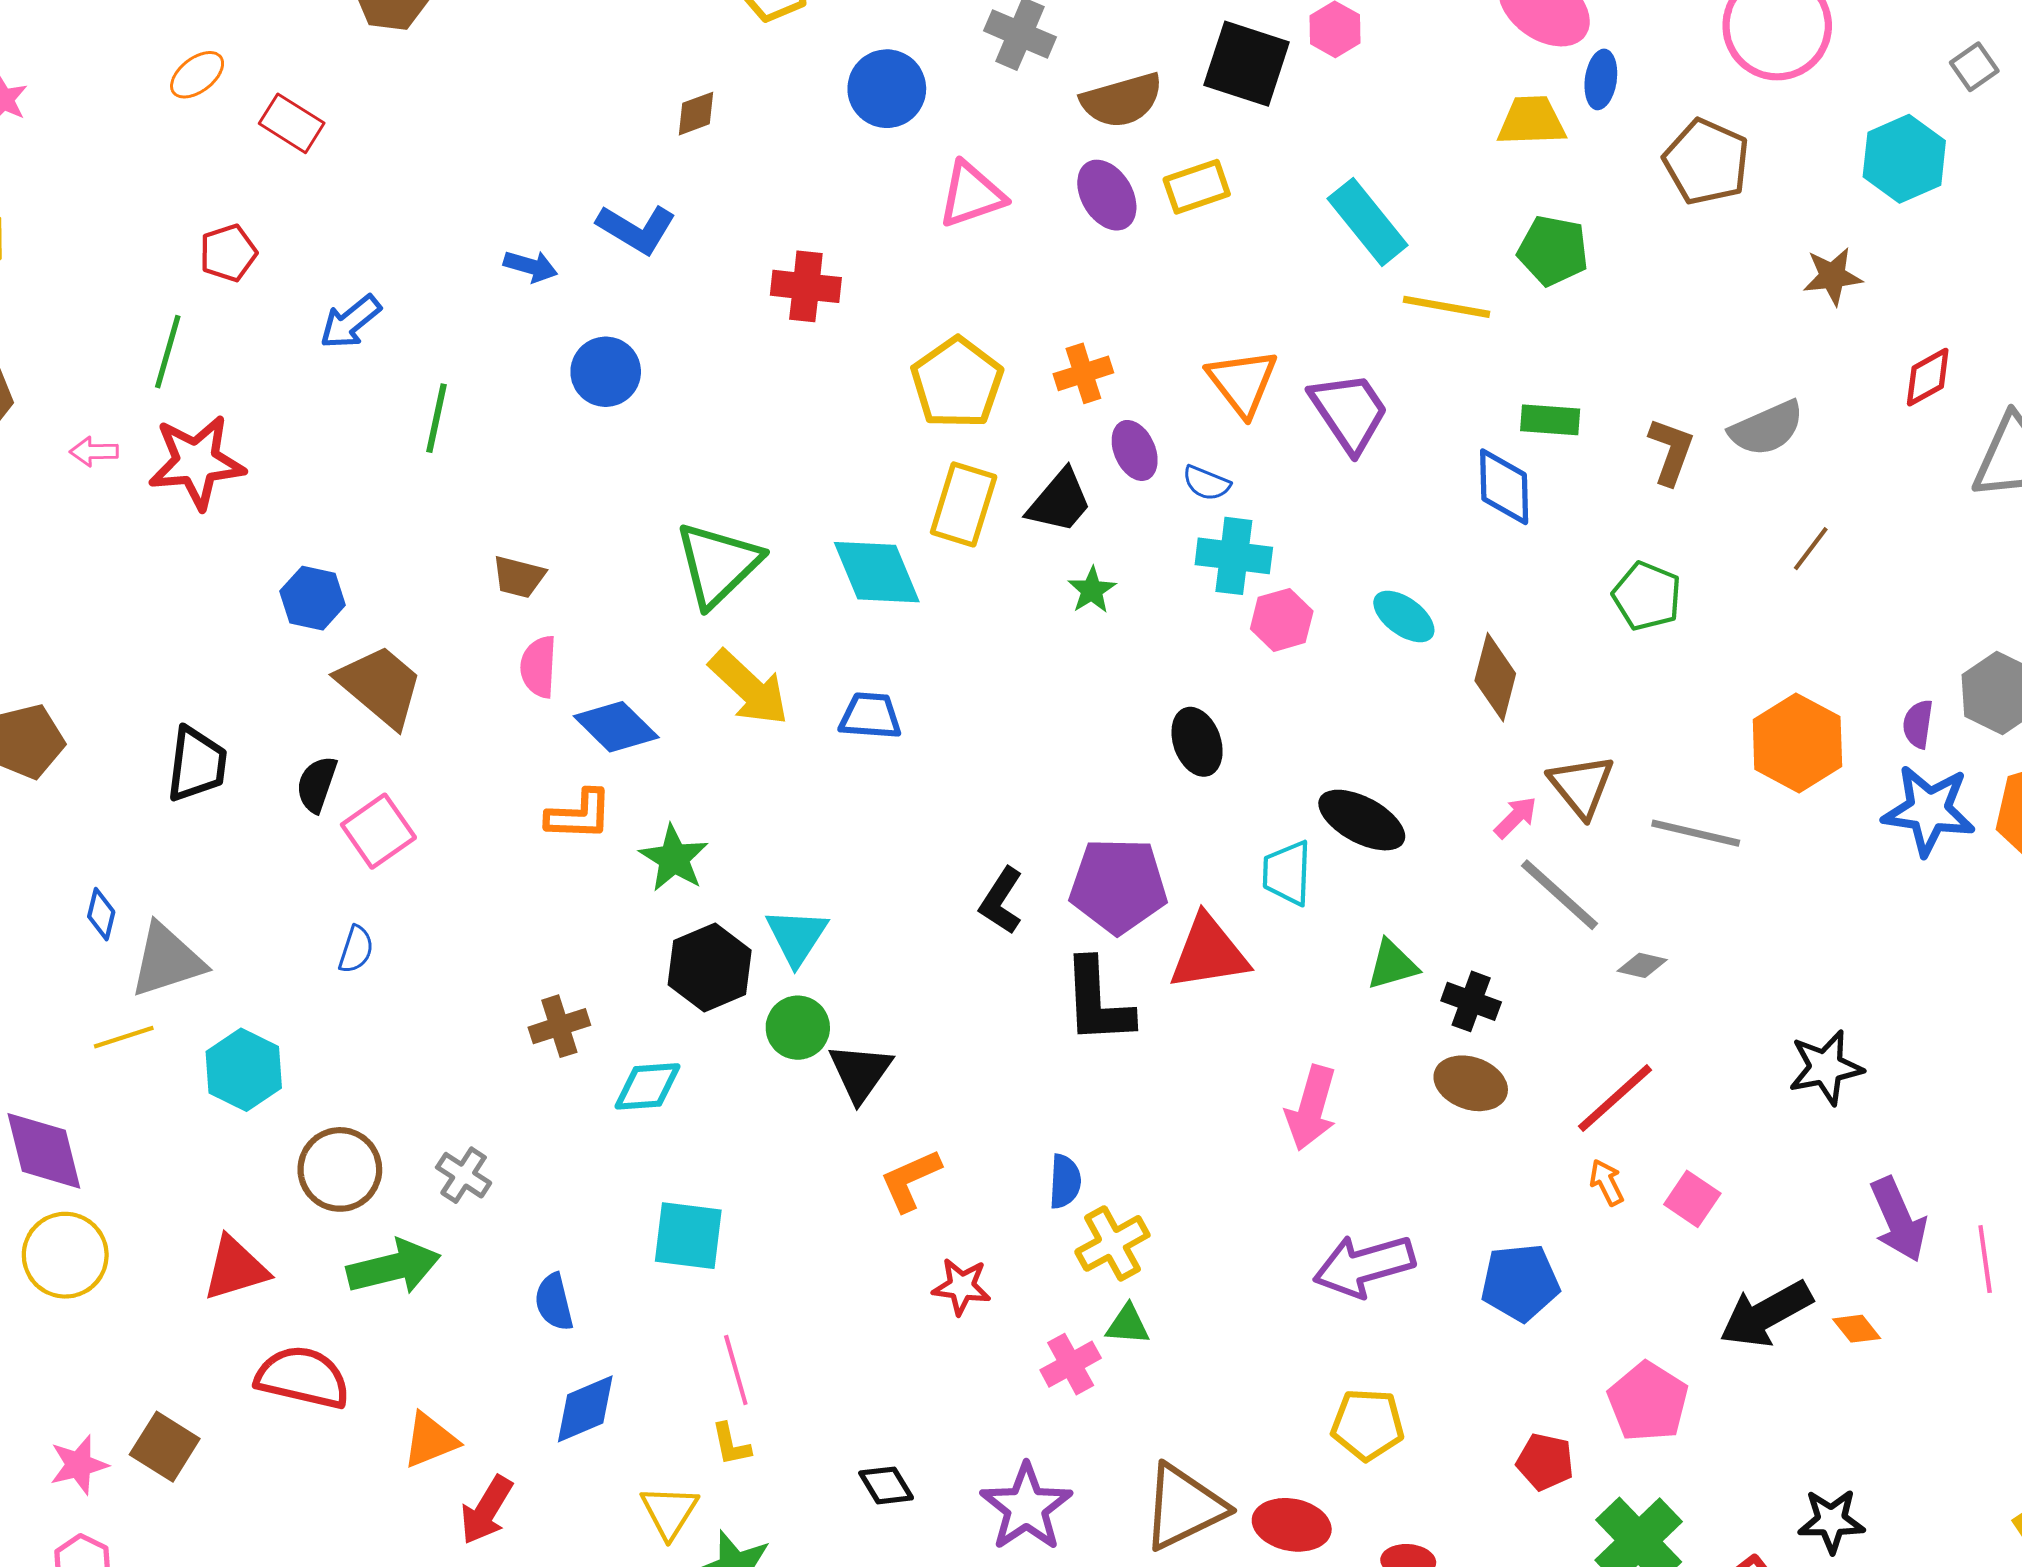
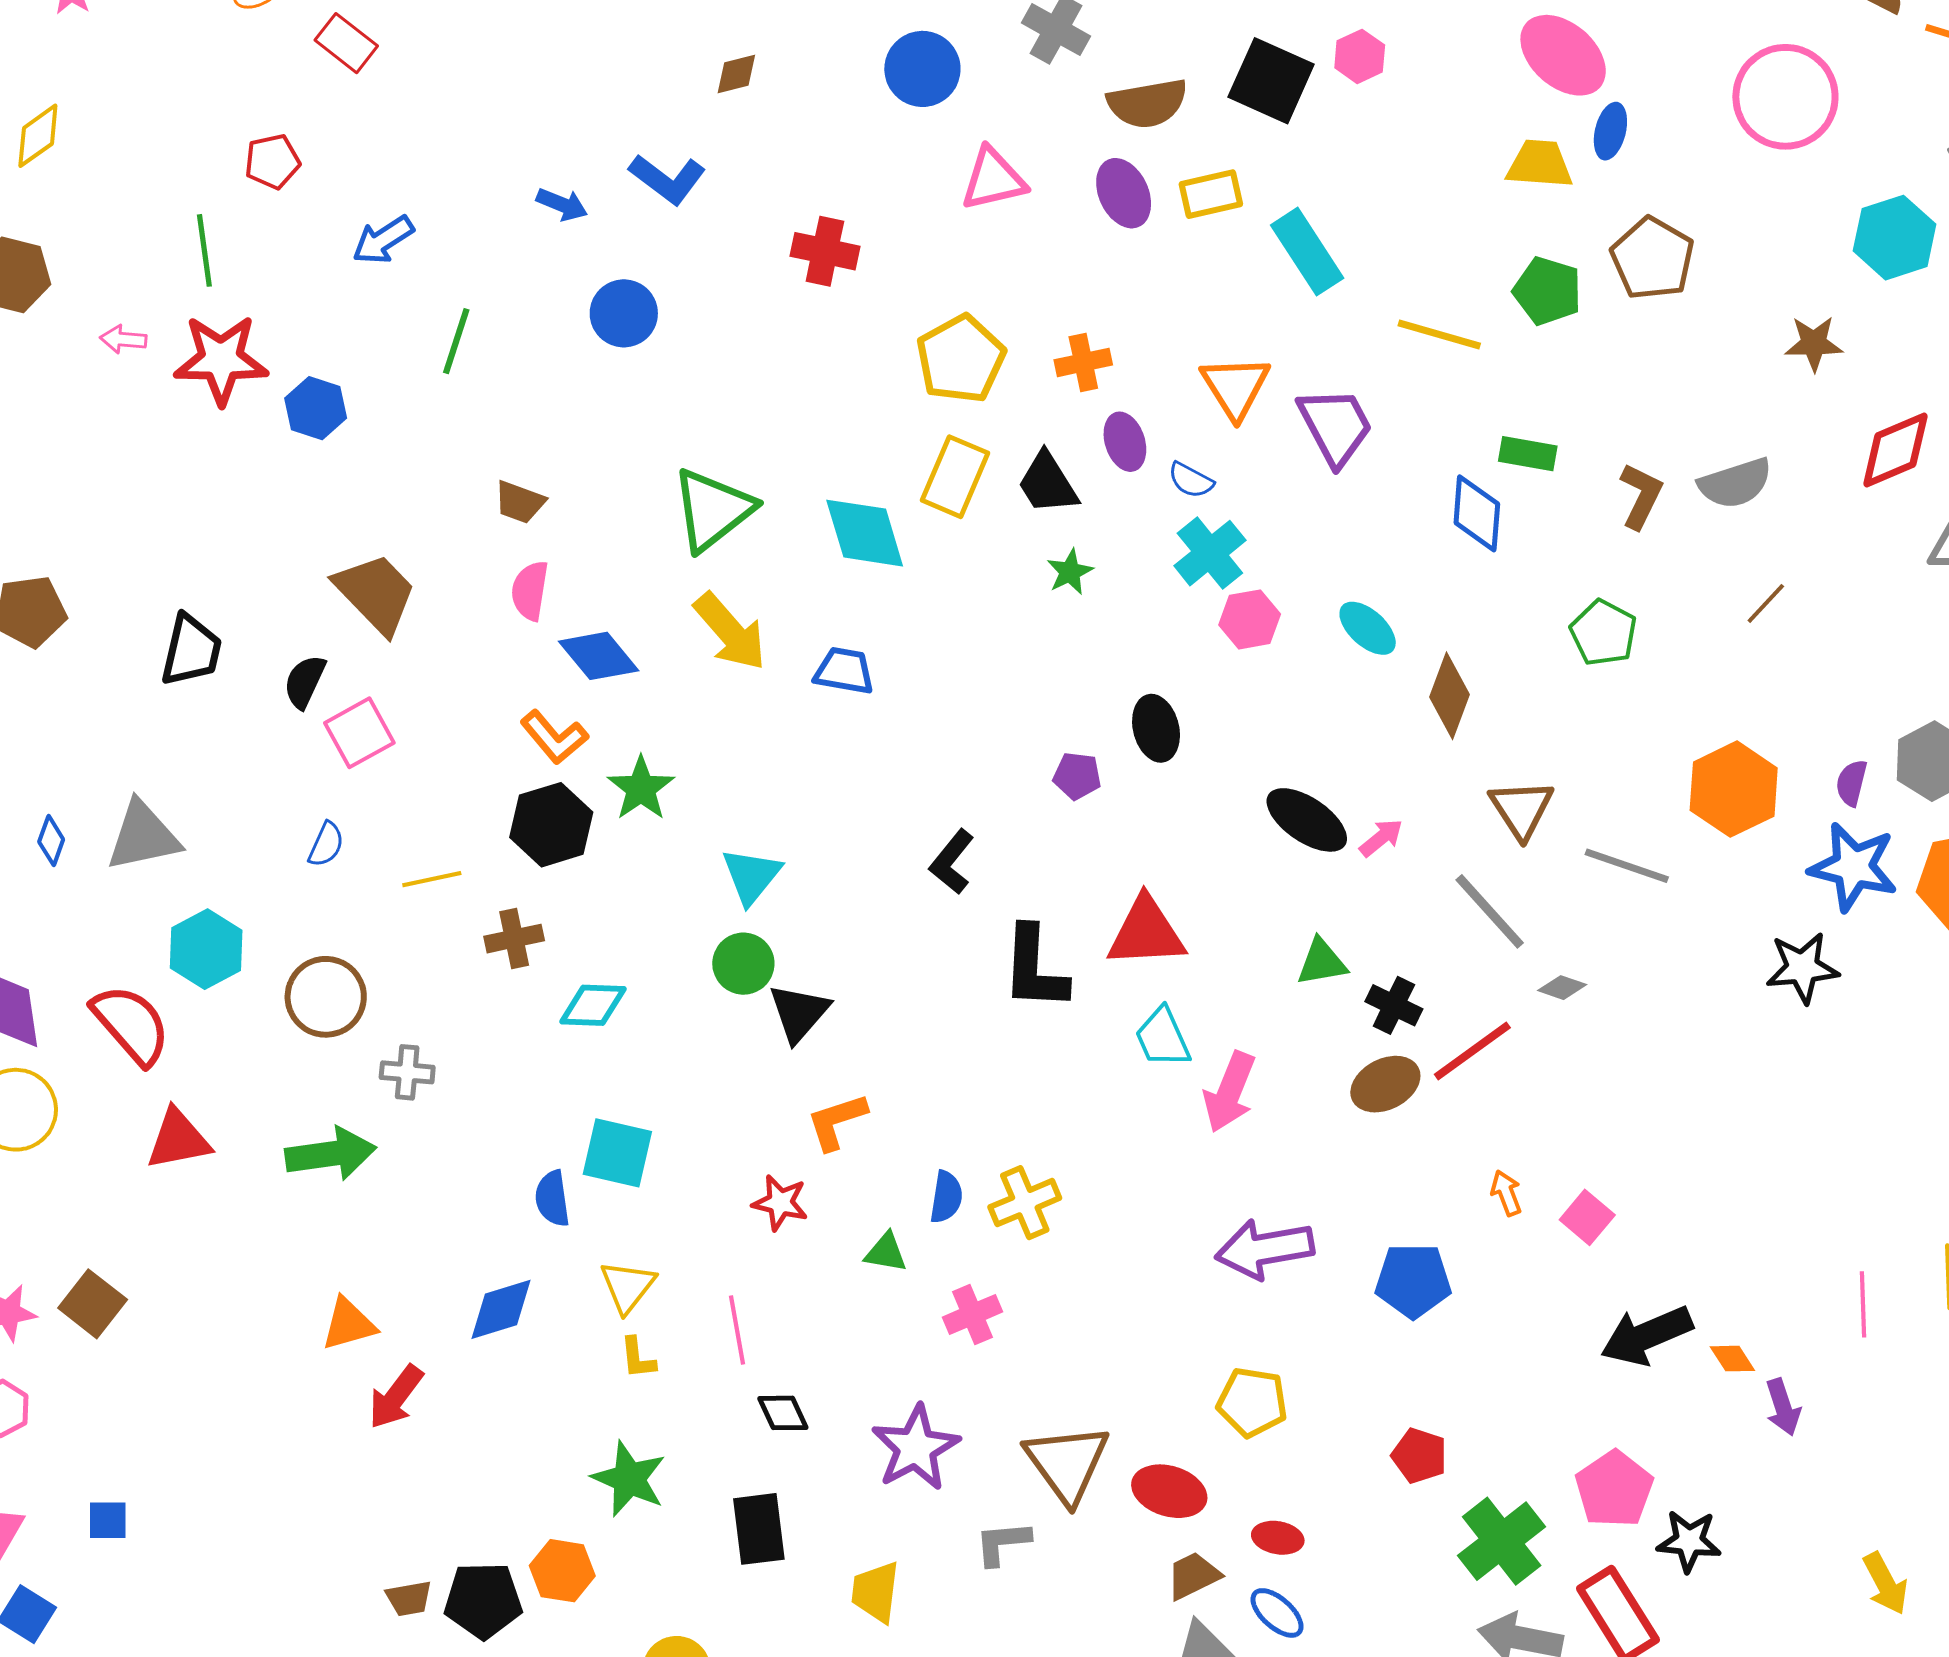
brown pentagon: (1706, 162) -> (1652, 258), moved
cyan rectangle: (1368, 222) -> (1307, 252), moved
green line: (168, 352) -> (204, 250), turned -30
red diamond: (1928, 377) -> (1895, 450), size x1.4
black trapezoid: (1060, 501) -> (1048, 483), turned 102
cyan cross: (1234, 556) -> (1210, 553), turned 38
blue hexagon: (313, 598) -> (316, 408), moved
orange L-shape: (579, 815) -> (554, 737), turned 42
pink arrow: (1516, 817) -> (1381, 838), moved
cyan trapezoid: (1287, 873) -> (1163, 1038), moved, turned -32
purple pentagon: (1118, 886) -> (1077, 776), moved, size x0.5
blue diamond: (101, 914) -> (51, 841), moved
black hexagon: (710, 967) -> (551, 825), moved
yellow line: (124, 1037) -> (432, 879), moved
black star: (1826, 1068) -> (1802, 968), moved
brown ellipse: (1471, 1083) -> (1385, 1084), turned -52
red line: (1615, 1098) -> (1472, 1051), moved
brown circle: (340, 1169) -> (326, 997), moved
gray cross: (464, 1175) -> (407, 1072), turned -34
blue semicircle: (1065, 1181) -> (946, 1197), moved
purple arrow: (1898, 1220) -> (1783, 1407), moved, size x0.7
red star: (962, 1287) -> (780, 1203), moved
blue semicircle: (554, 1302) -> (552, 1199), moved
green triangle: (1128, 1325) -> (886, 1252), moved
pink line: (736, 1370) -> (737, 1330), moved
red semicircle: (303, 1377) -> (131, 1024), moved, turned 30
pink pentagon: (1648, 1402) -> (1614, 1489), moved
brown triangle: (1184, 1507) -> (1067, 1463), turned -46
yellow triangle: (669, 1512) -> (628, 1286), moved

